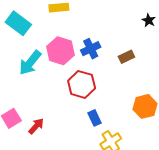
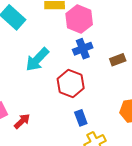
pink hexagon: (61, 51) -> (79, 19), moved
cyan arrow: (30, 63) -> (37, 59), moved

